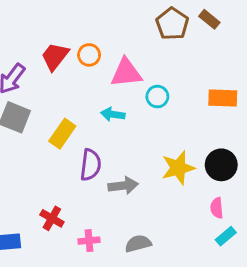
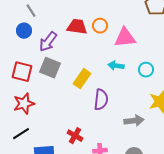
red trapezoid: (55, 56) -> (77, 27), turned 60
cyan circle: (157, 97) -> (146, 70), moved
gray arrow: (123, 186) -> (134, 121), moved

